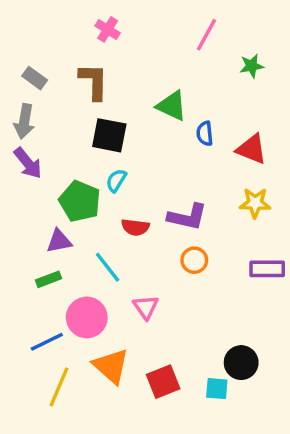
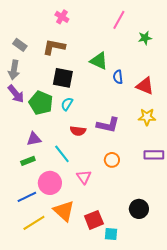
brown L-shape: (94, 82) -> (54, 47), turned -80
green pentagon: (80, 201) -> (41, 103), moved
orange circle: (194, 260) -> (112, 160), moved
yellow line: (59, 387) -> (34, 223), turned 35
cyan square: (217, 389) -> (111, 234), moved

